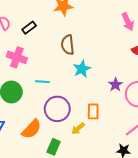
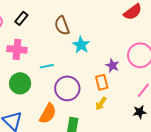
purple star: (115, 85) -> (112, 66), moved
yellow arrow: (78, 129) -> (101, 104), moved

